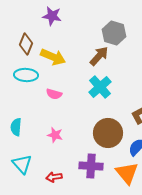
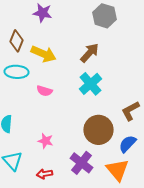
gray hexagon: (114, 33) -> (104, 16), moved
pink star: (55, 135) -> (46, 141), moved
purple cross: (91, 166) -> (82, 163), turned 35

